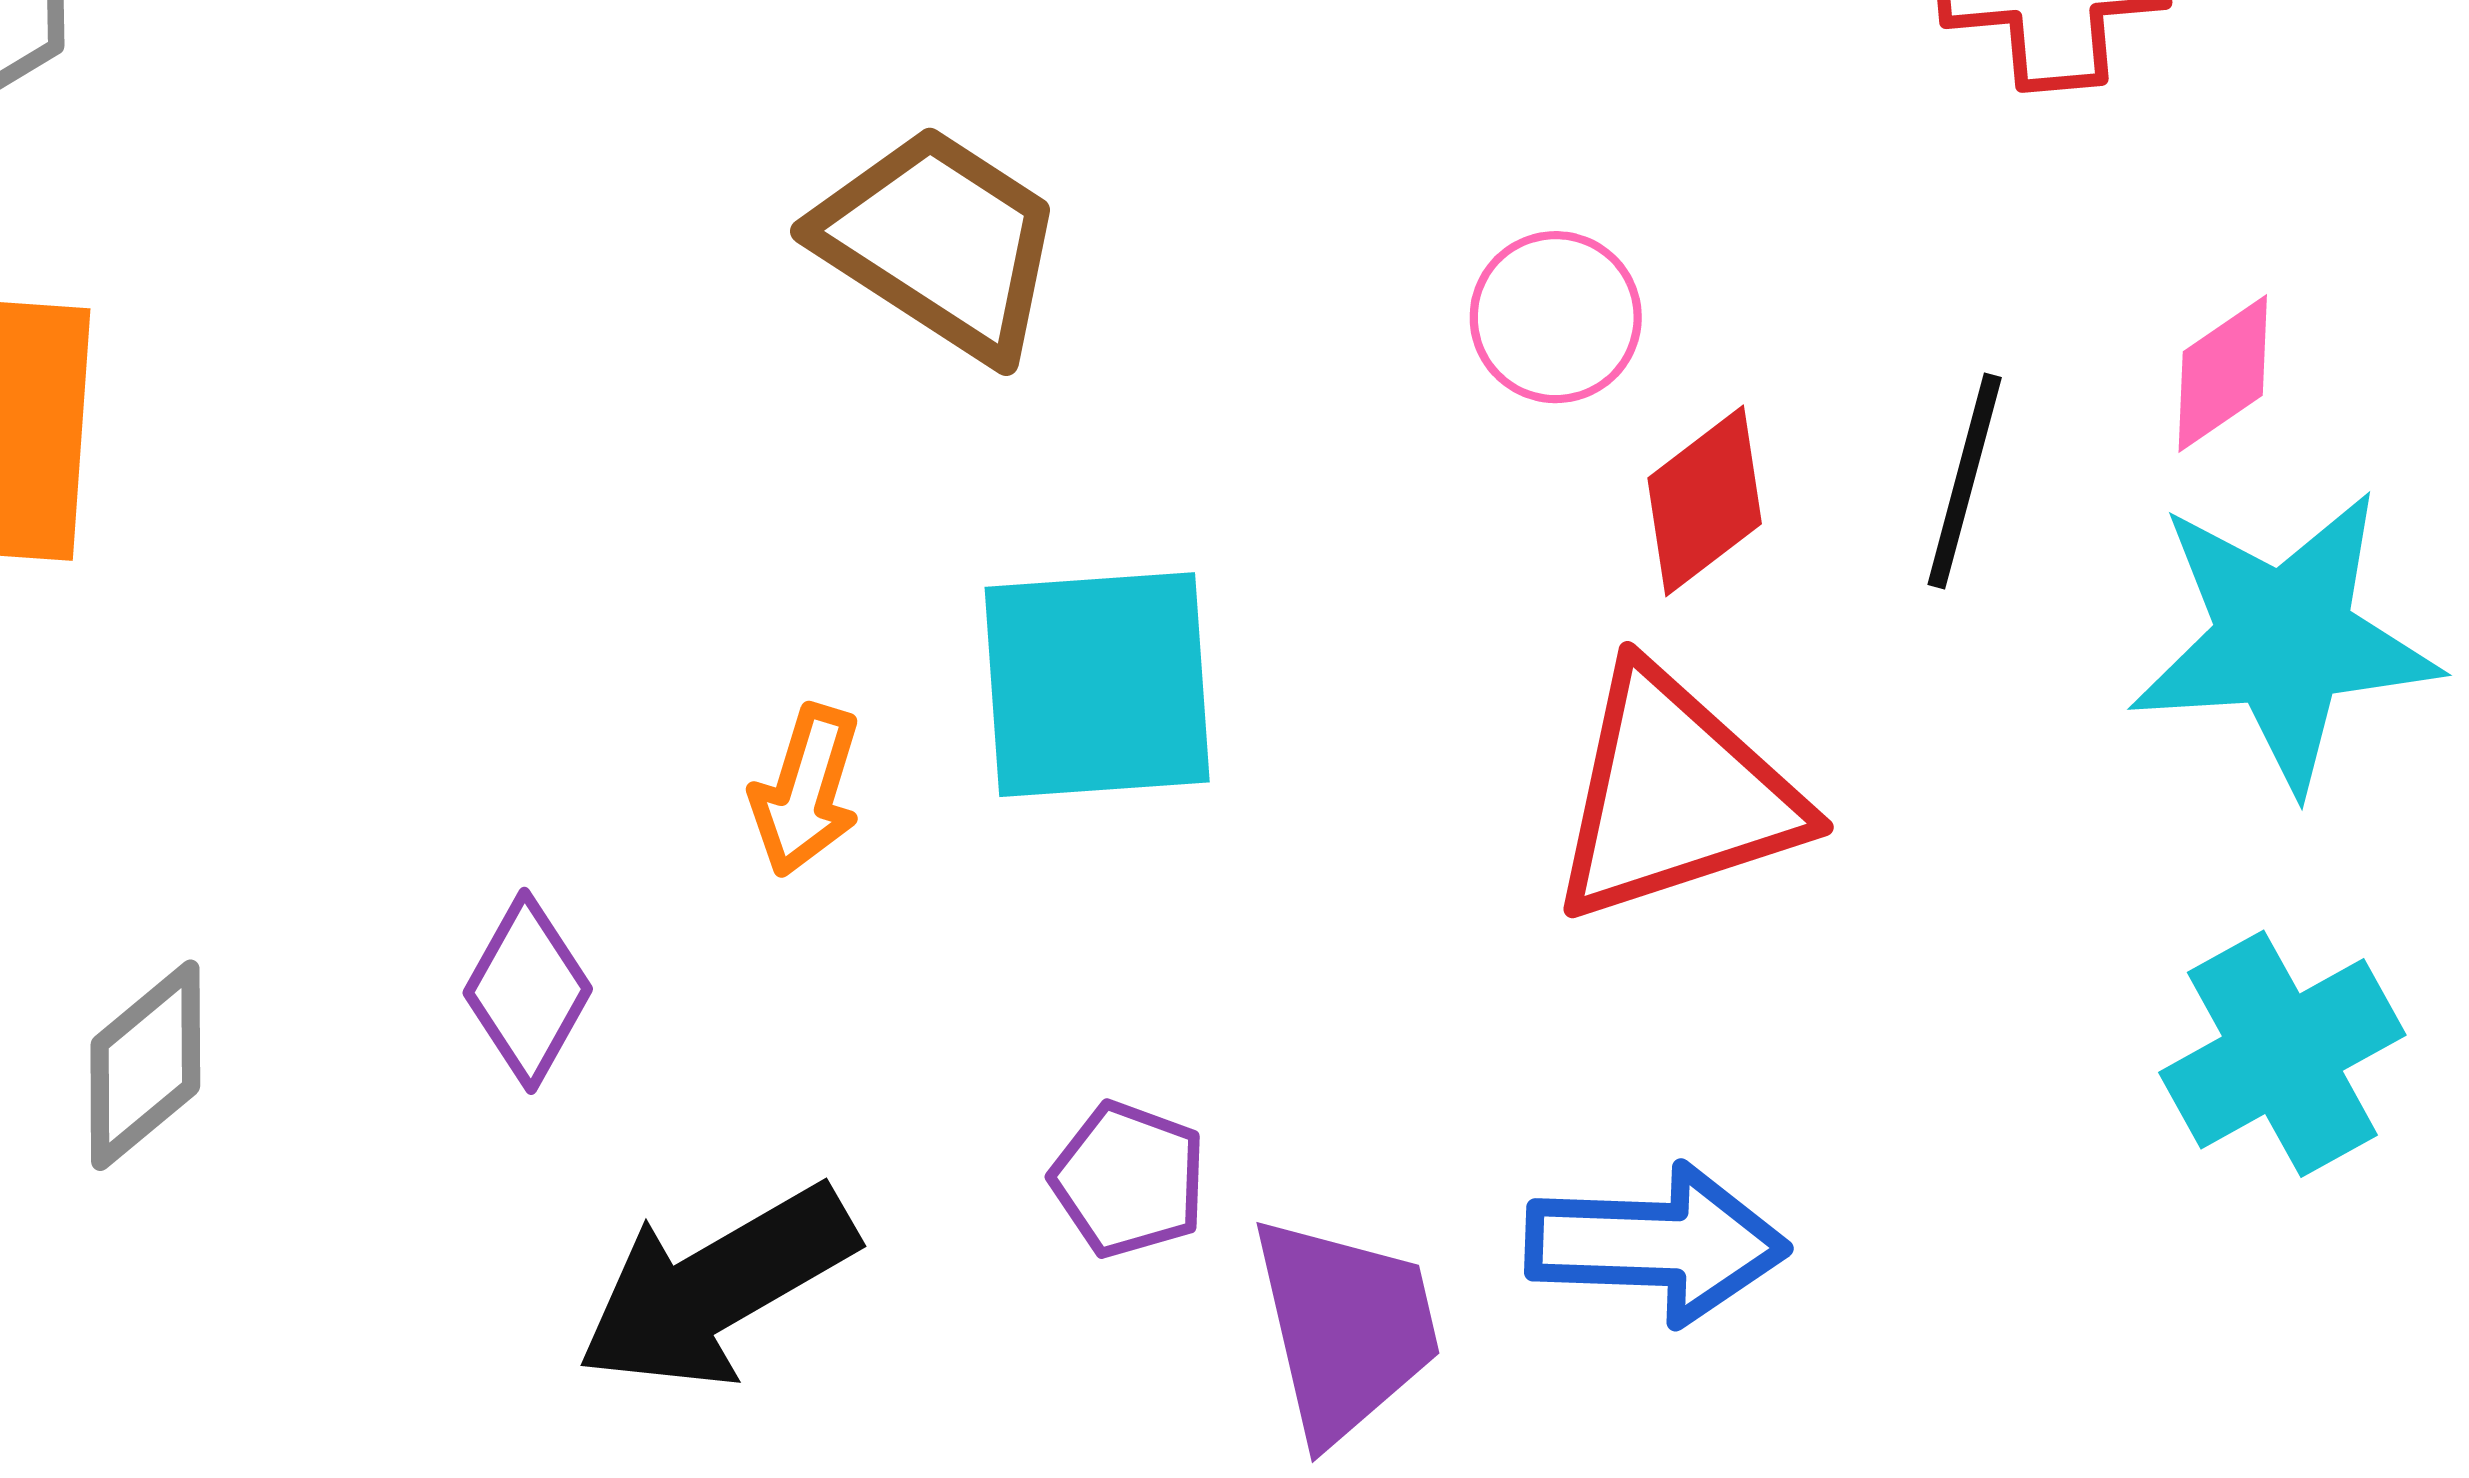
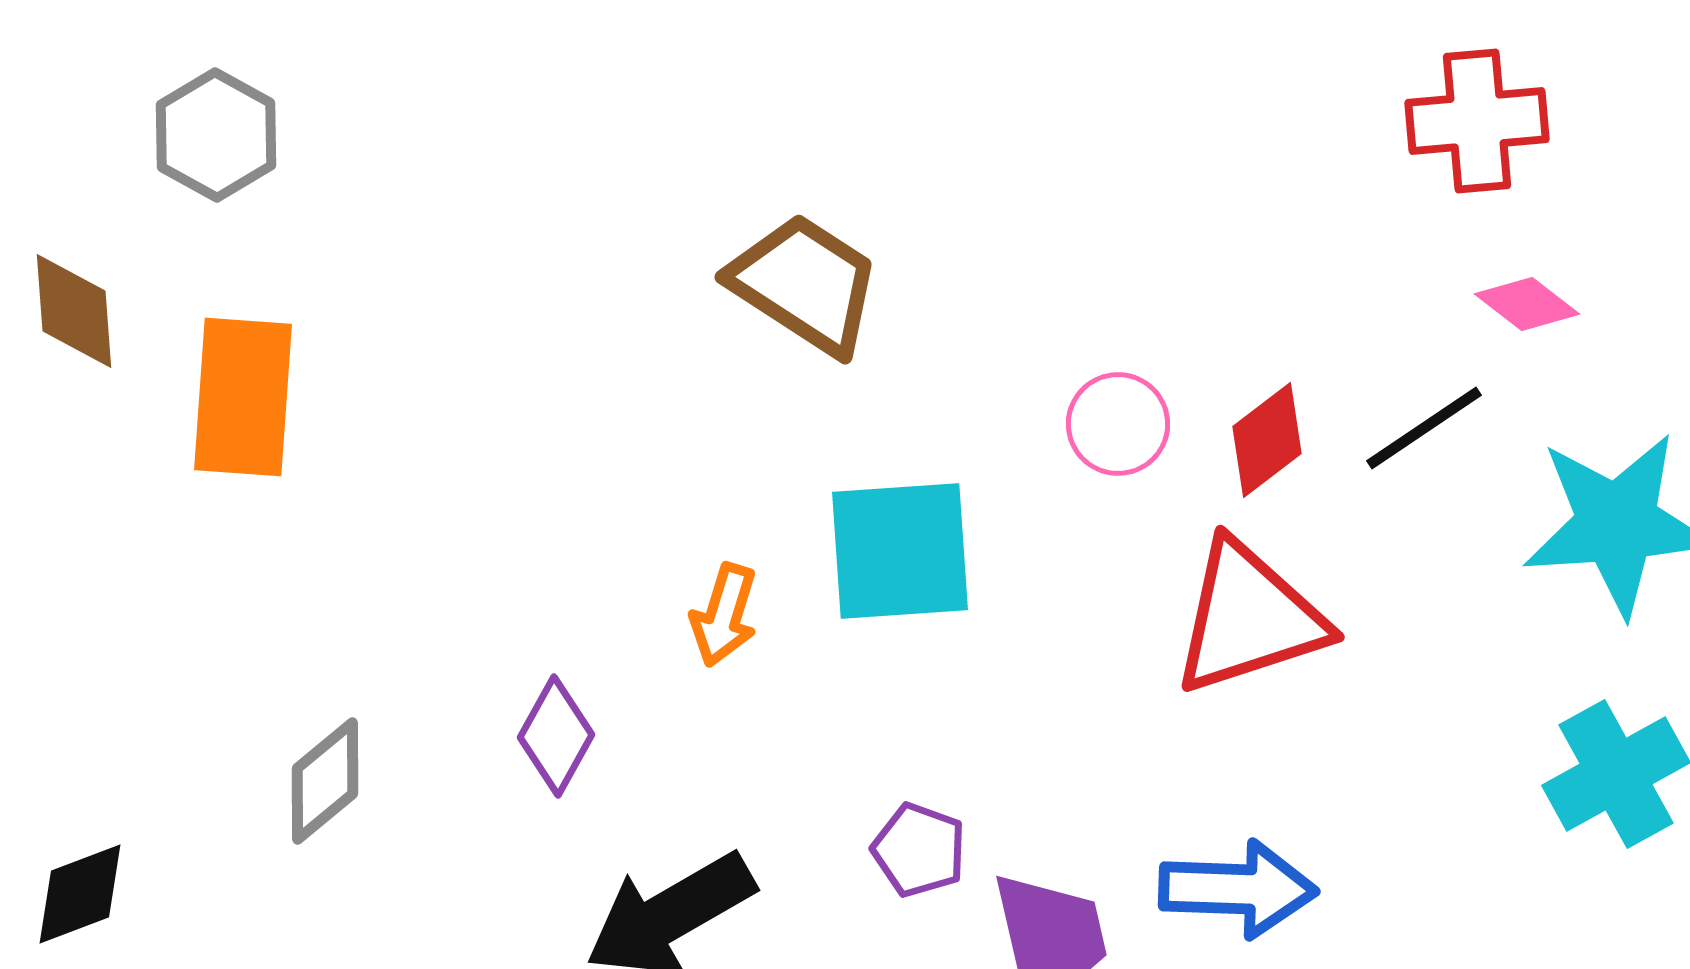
pink circle: (1556, 317) -> (1118, 424), moved
pink diamond: (2223, 373) -> (1527, 304), moved, turned 72
black line: (1965, 481) -> (1424, 428), turned 41

